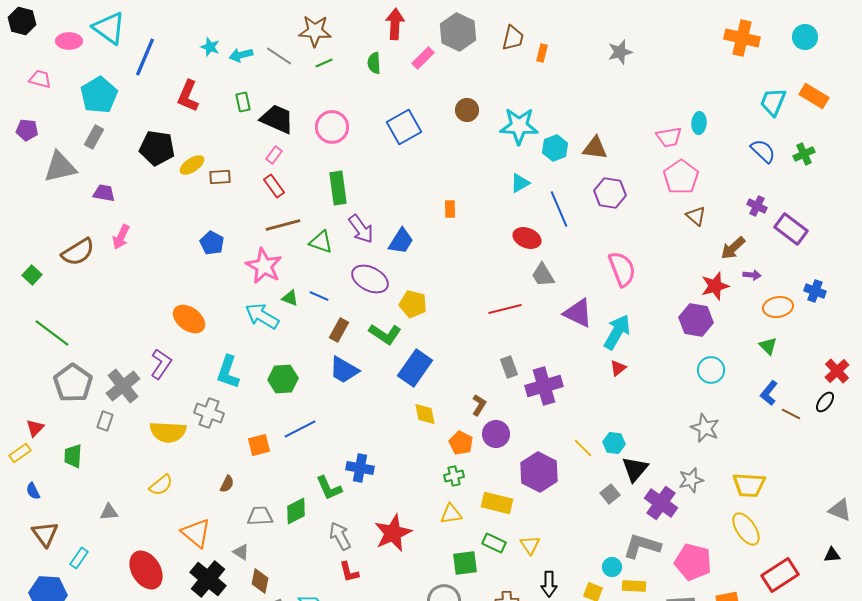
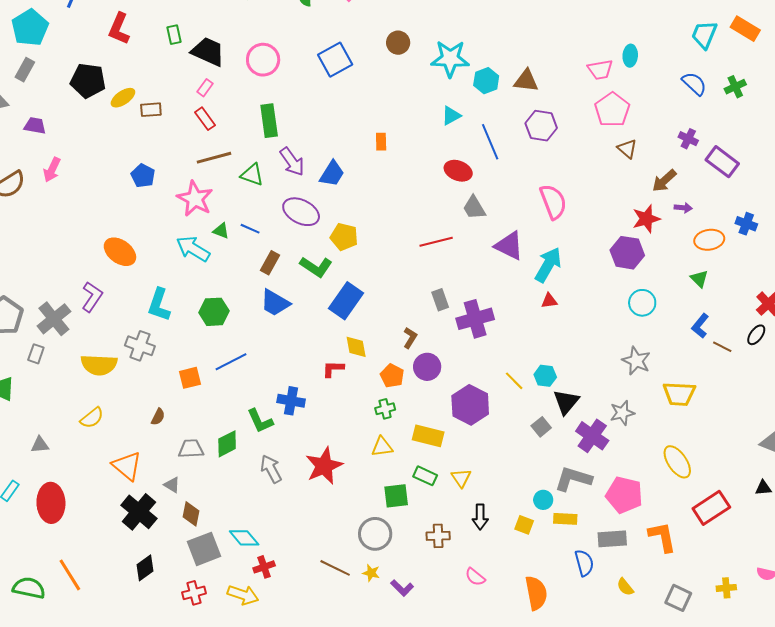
red triangle: (618, 368) -> (549, 301), turned 30
yellow trapezoid: (749, 485) -> (679, 394), moved
red ellipse: (146, 570) -> (51, 503), moved, turned 30
red L-shape: (349, 572) -> (333, 369), moved, turned 105

